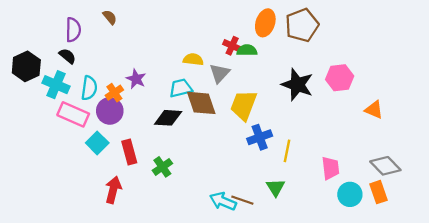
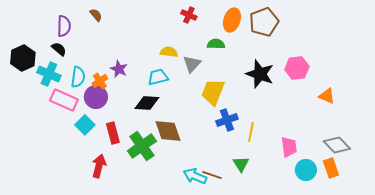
red cross: (232, 46) -> (189, 15), moved
brown diamond: (201, 103) -> (168, 131), moved
green cross: (162, 167) -> (142, 146), size x1.6

